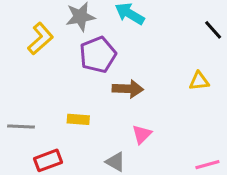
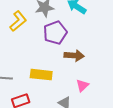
yellow rectangle: (78, 119) -> (41, 75), size x1.5

